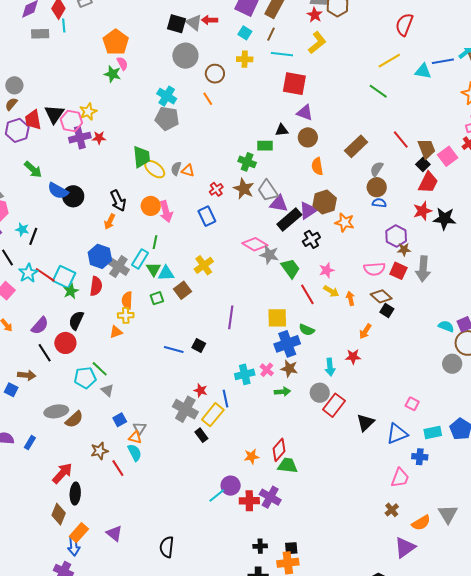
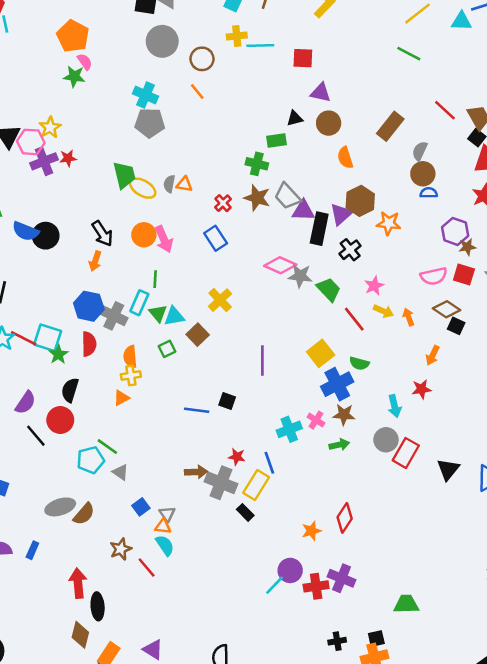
cyan line: (282, 54) -> (260, 45), moved
red square: (294, 84) -> (303, 58), size x0.7
black rectangle: (289, 220) -> (319, 229), turned -30
yellow square: (277, 318) -> (321, 353), turned -30
brown arrow: (27, 375) -> (196, 472), moved
green trapezoid: (288, 465) -> (406, 604), moved
red arrow: (62, 473) -> (78, 583), turned -40

